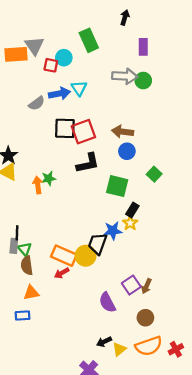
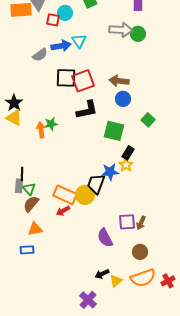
brown semicircle: (27, 265) -> (31, 204), turned 48
purple square: (131, 285) -> (127, 222), turned 30

